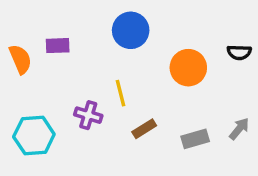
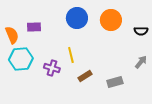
orange circle: (188, 68) -> (111, 20), moved
gray arrow: (239, 129) -> (141, 62), moved
cyan hexagon: (34, 136) -> (21, 59), moved

